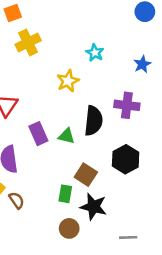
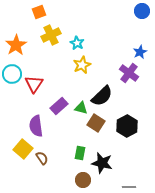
cyan star: (95, 53) -> (77, 43), moved
purple cross: (127, 105) -> (129, 73), moved, turned 30
black semicircle: (94, 121) -> (102, 96), turned 40
purple rectangle: (38, 134) -> (59, 106), turned 72
brown square: (86, 175) -> (96, 123), moved

